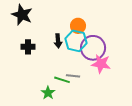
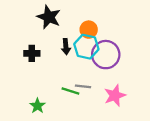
black star: (22, 15) -> (49, 17), moved
pink star: (101, 64) -> (115, 96), moved, turned -30
green star: (48, 93) -> (37, 106), moved

